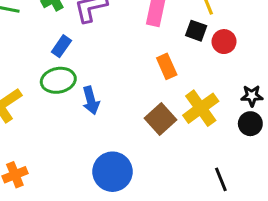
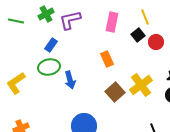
black square: (196, 31) -> (138, 35), turned 32
orange rectangle: (167, 66) -> (107, 59), moved

